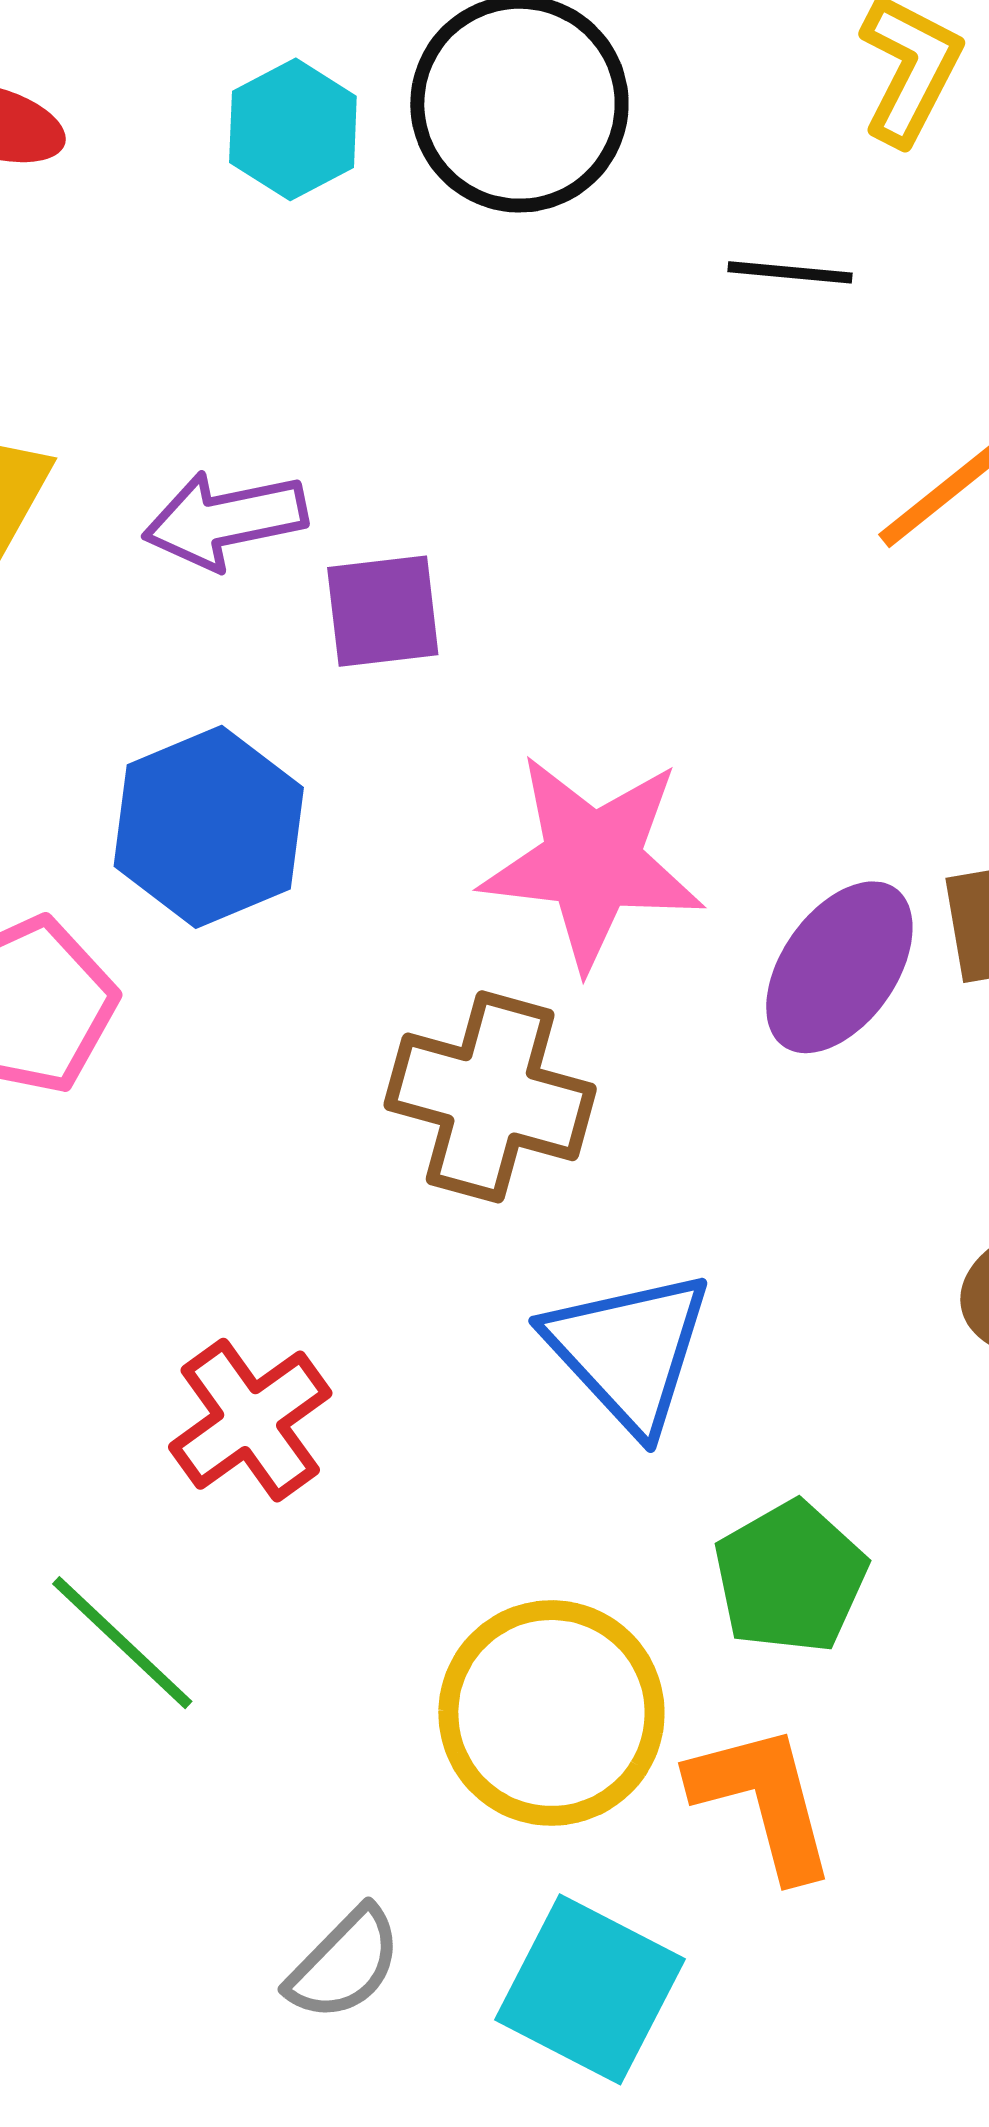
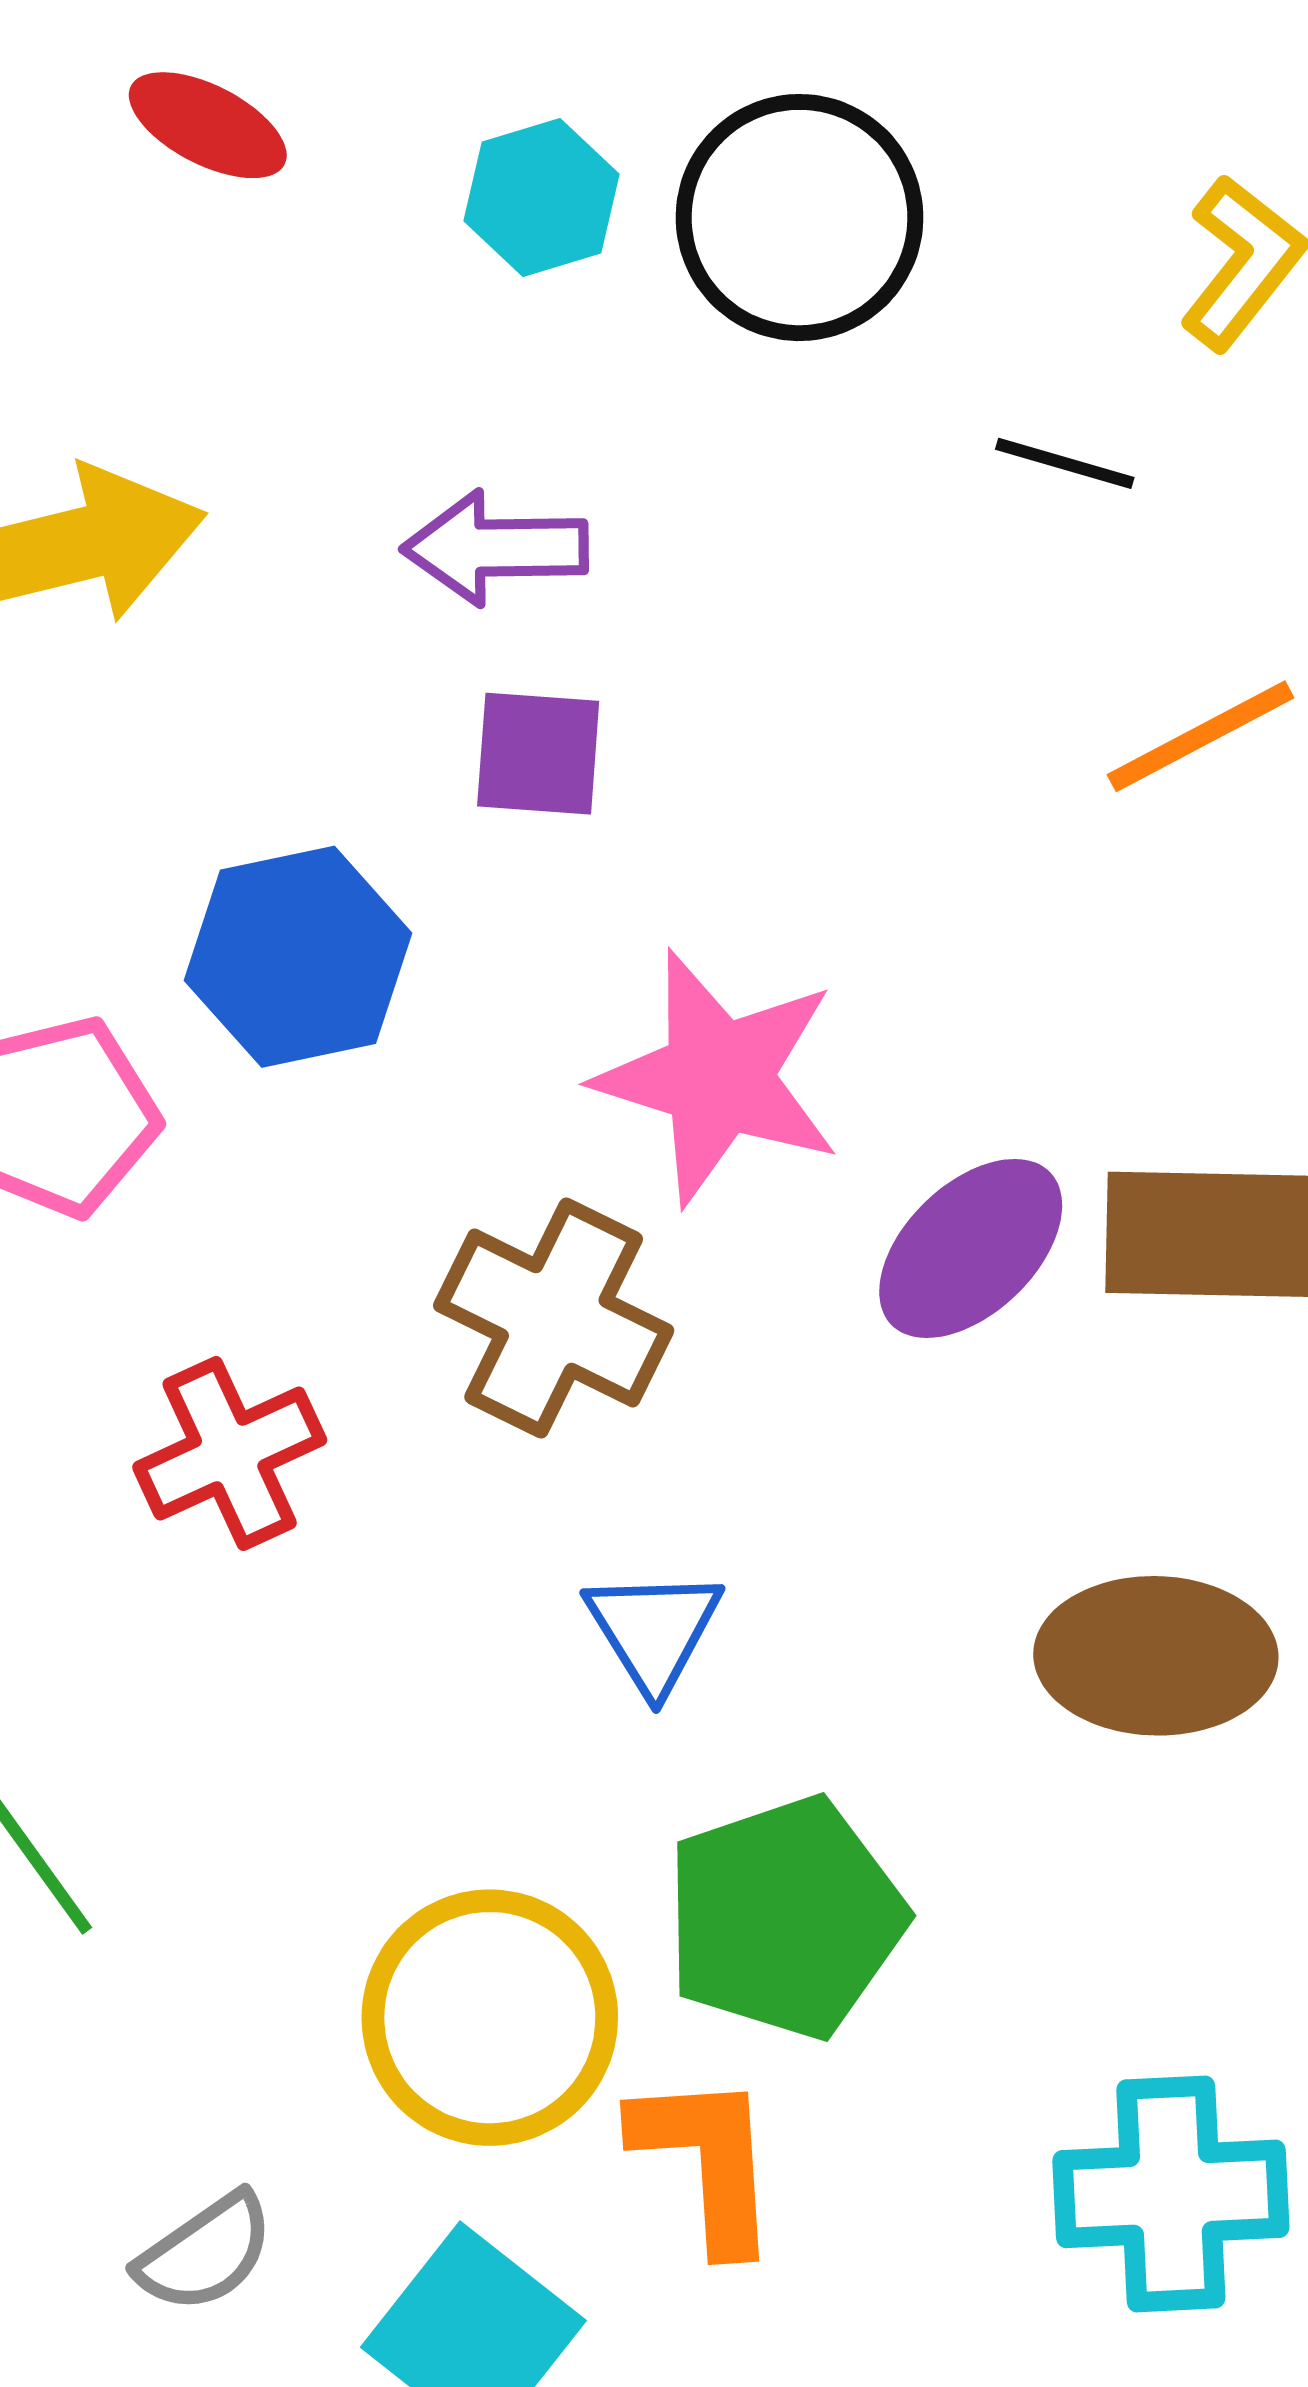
purple arrow: (225, 520) -> (495, 548), moved
blue triangle: (629, 1350) -> (654, 1630), size x0.7
red cross: (250, 1420) -> (230, 1454), moved
green pentagon: (790, 1577) -> (785, 1918), size x1.4

